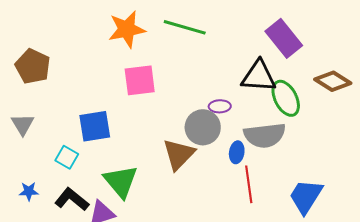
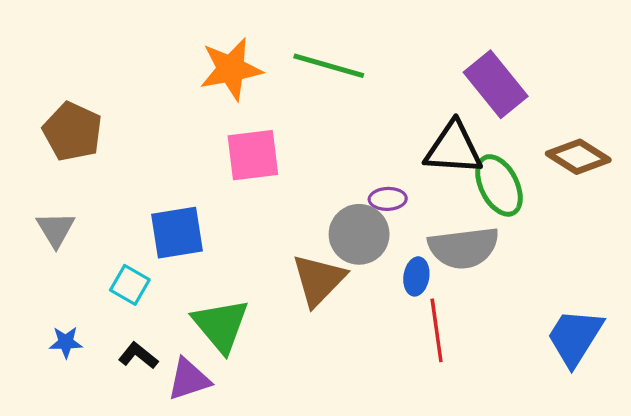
blue trapezoid: (306, 196) -> (575, 337), moved
black L-shape: (72, 199) -> (138, 356), size x0.7

